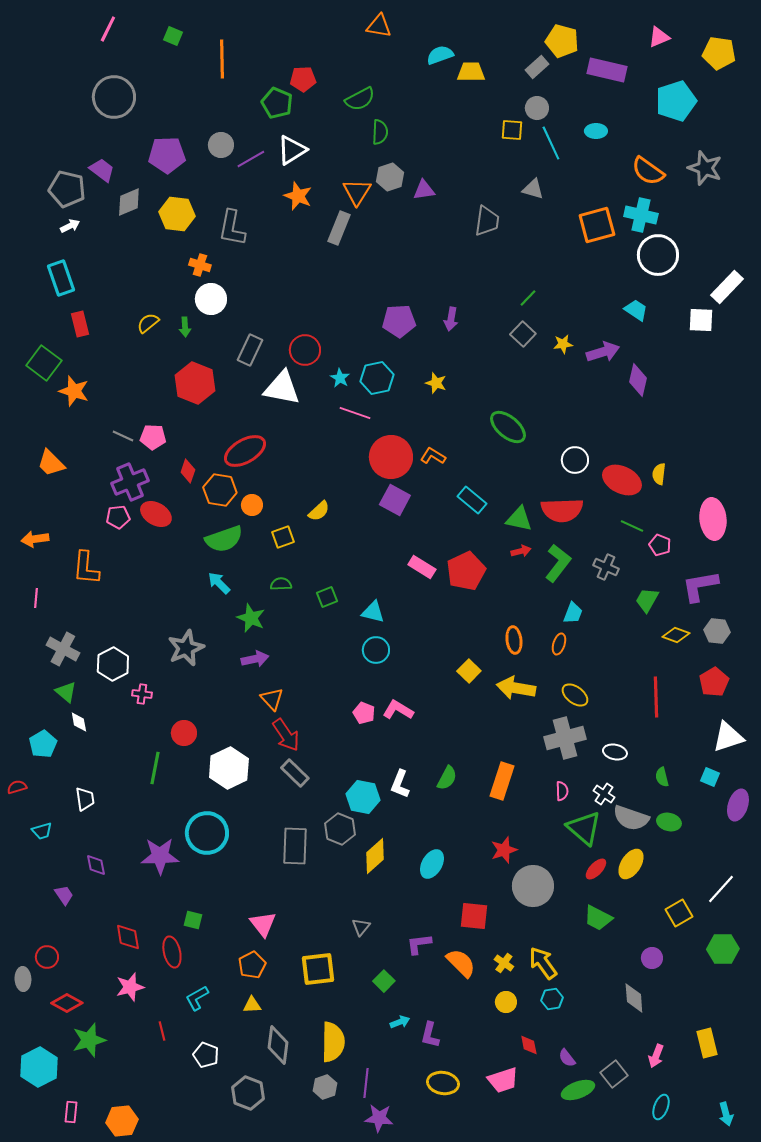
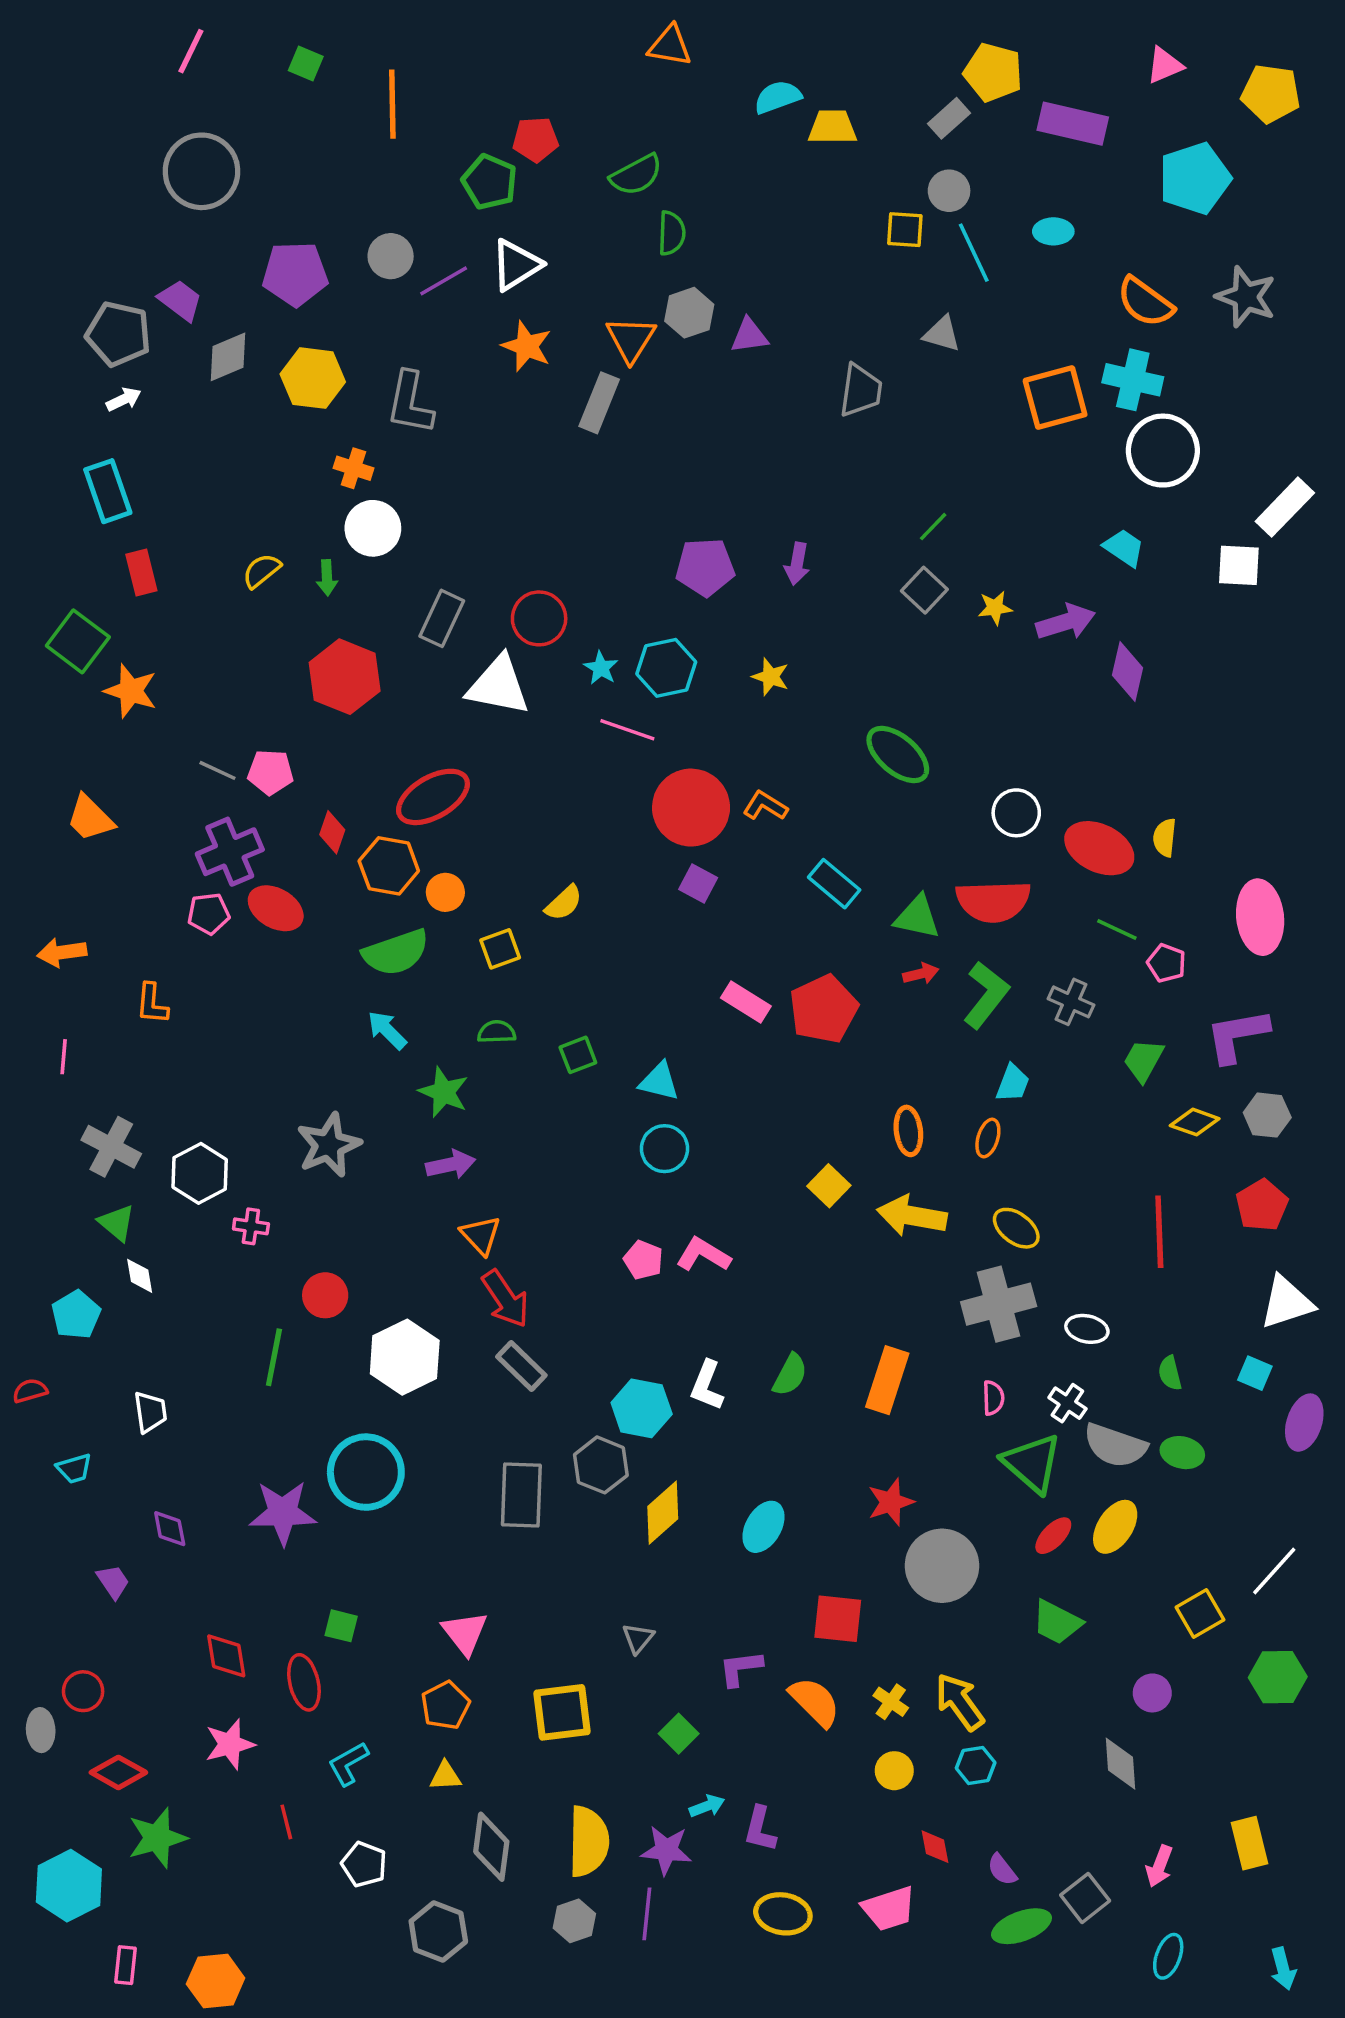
purple square: (395, 500) -> (698, 884), size x0.7
orange L-shape: (86, 568) -> (152, 1004), size x0.7
purple star: (379, 1118) -> (666, 1850), moved

